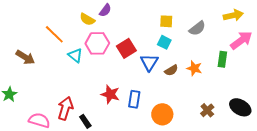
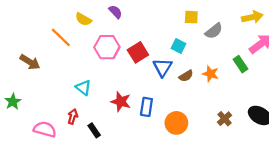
purple semicircle: (105, 10) -> (115, 12), turned -80
yellow semicircle: (87, 19) -> (83, 19), moved
yellow square: (166, 21) -> (191, 17), moved
cyan triangle: (75, 55) -> (83, 88), moved
green rectangle: (222, 59) -> (241, 64), turned -42
red arrow: (65, 108) -> (73, 117), size x0.6

